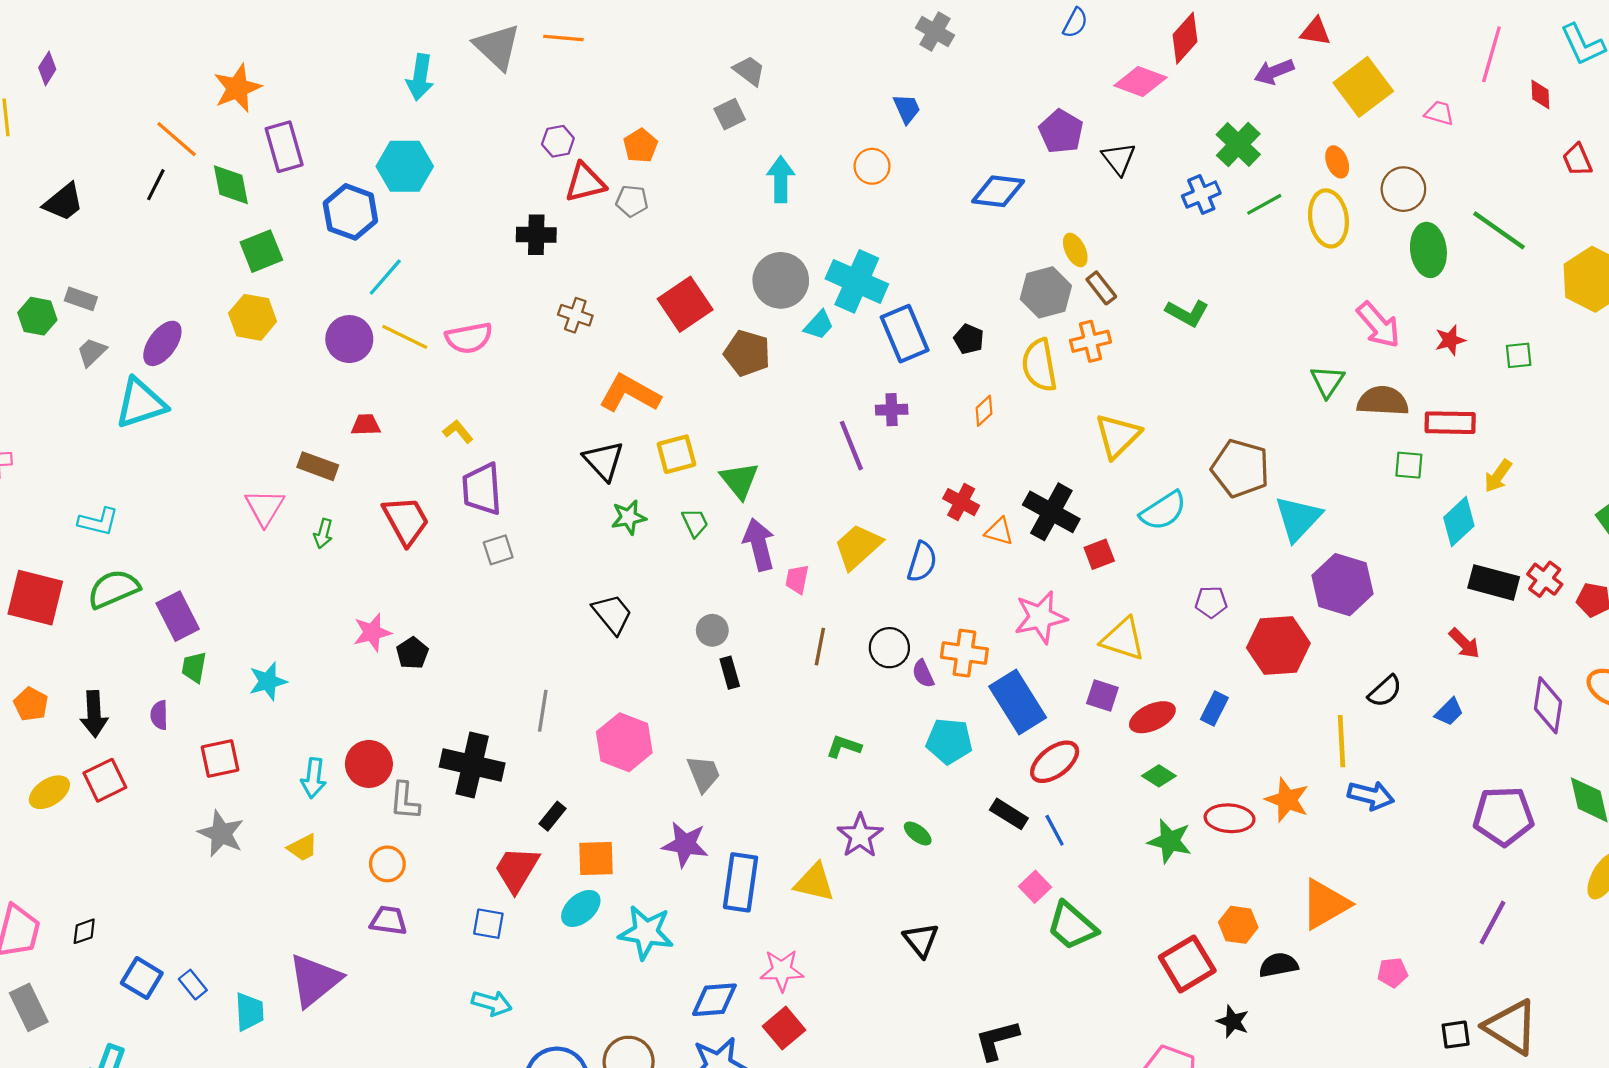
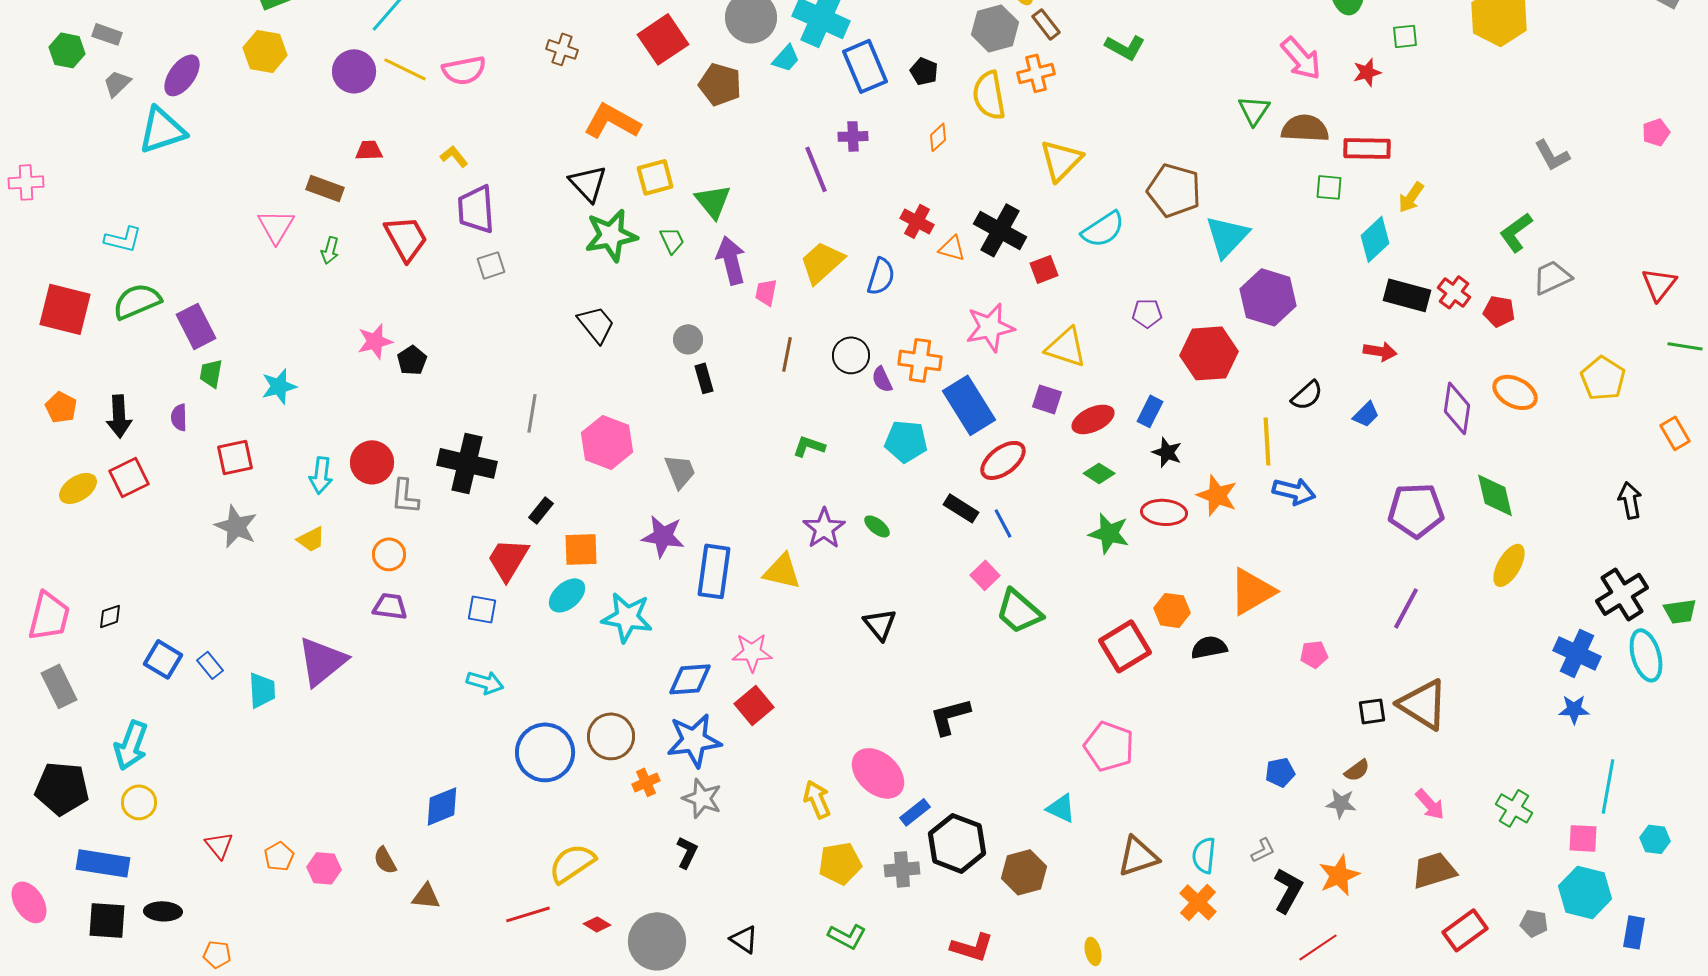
green square: (1519, 355) -> (1405, 36), moved
green star: (629, 517) -> (611, 235), size x1.6
red arrow: (1464, 643) -> (1380, 351), turned -36
black star: (1233, 1021) -> (1167, 452), moved

